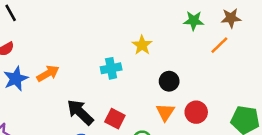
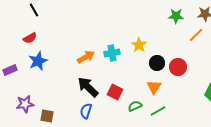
yellow star: (142, 45) -> (139, 45), moved
orange arrow: (48, 73) -> (86, 57), moved
red circle: (196, 112) -> (178, 67), moved

